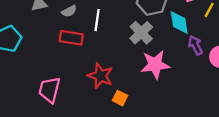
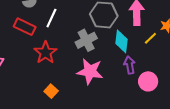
red star: (100, 76) -> (45, 53), moved

